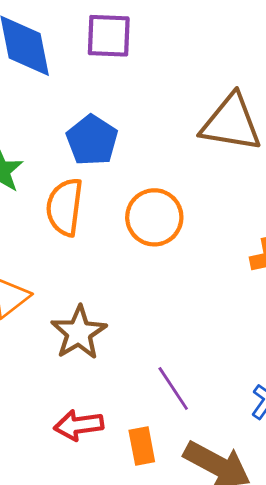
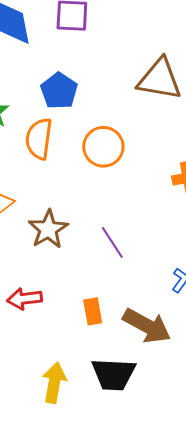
purple line: (173, 389) -> (112, 242), moved
red arrow: (79, 425) -> (25, 299), moved

